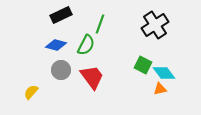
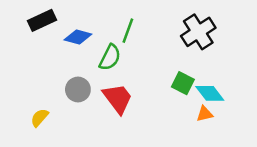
black rectangle: (61, 15) -> (42, 20), moved
blue diamond: (56, 45) -> (78, 37), moved

